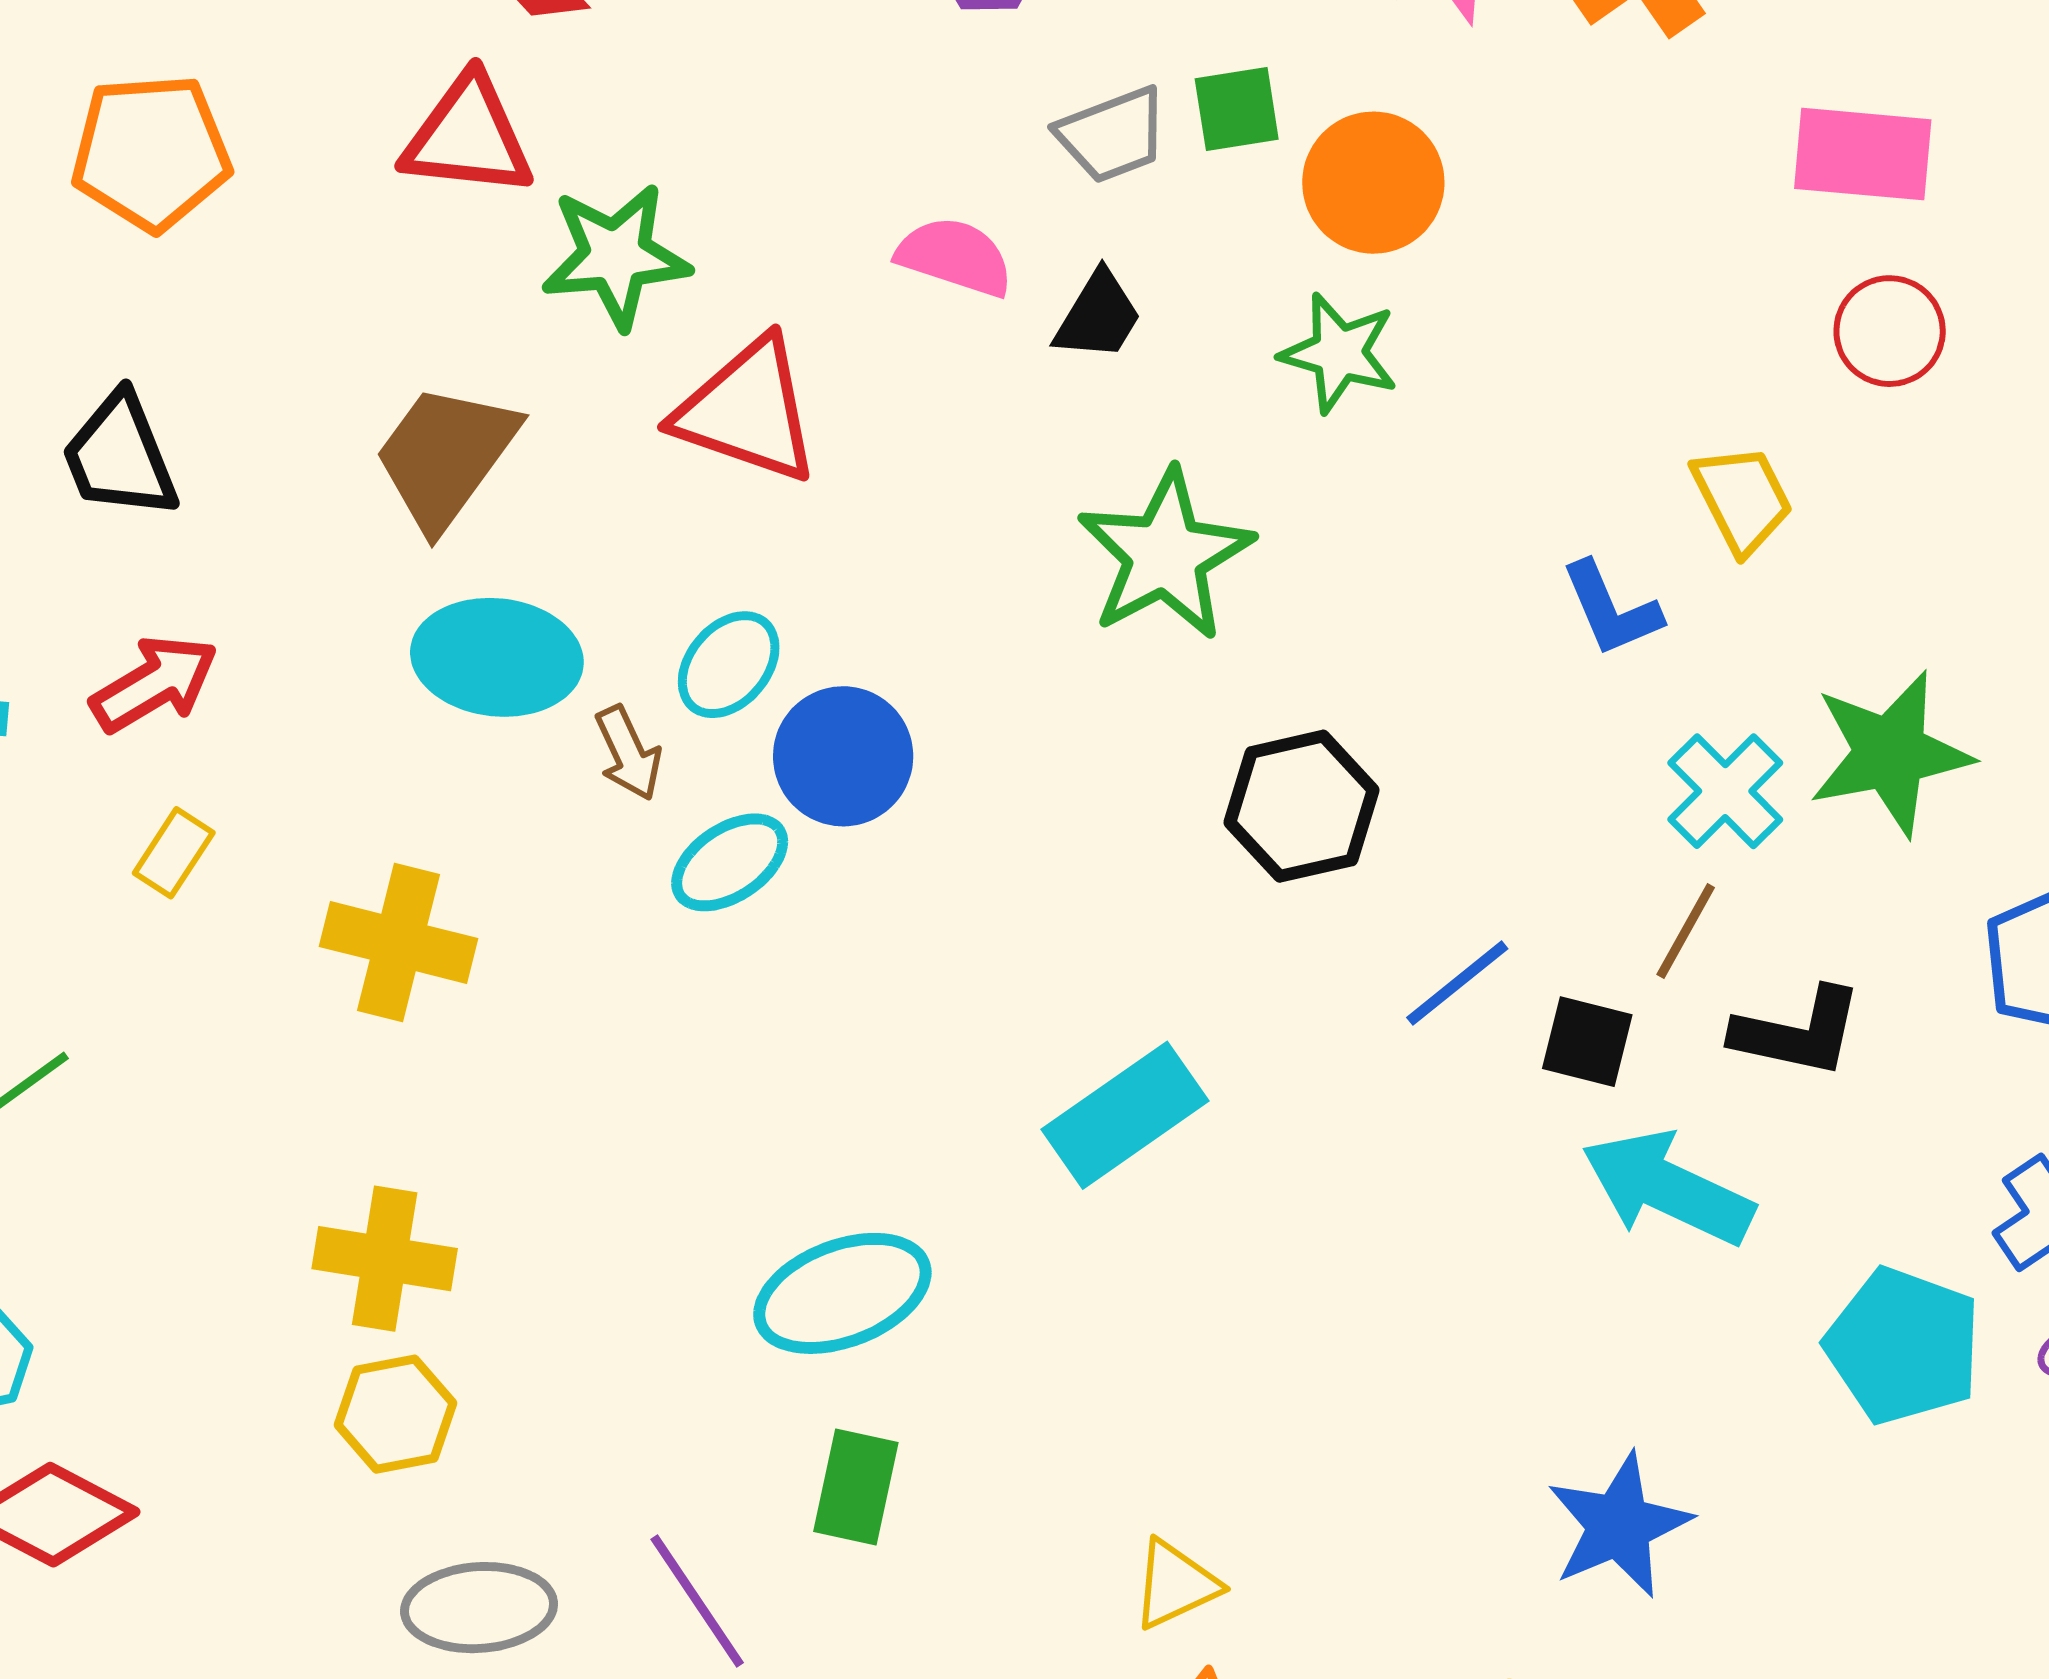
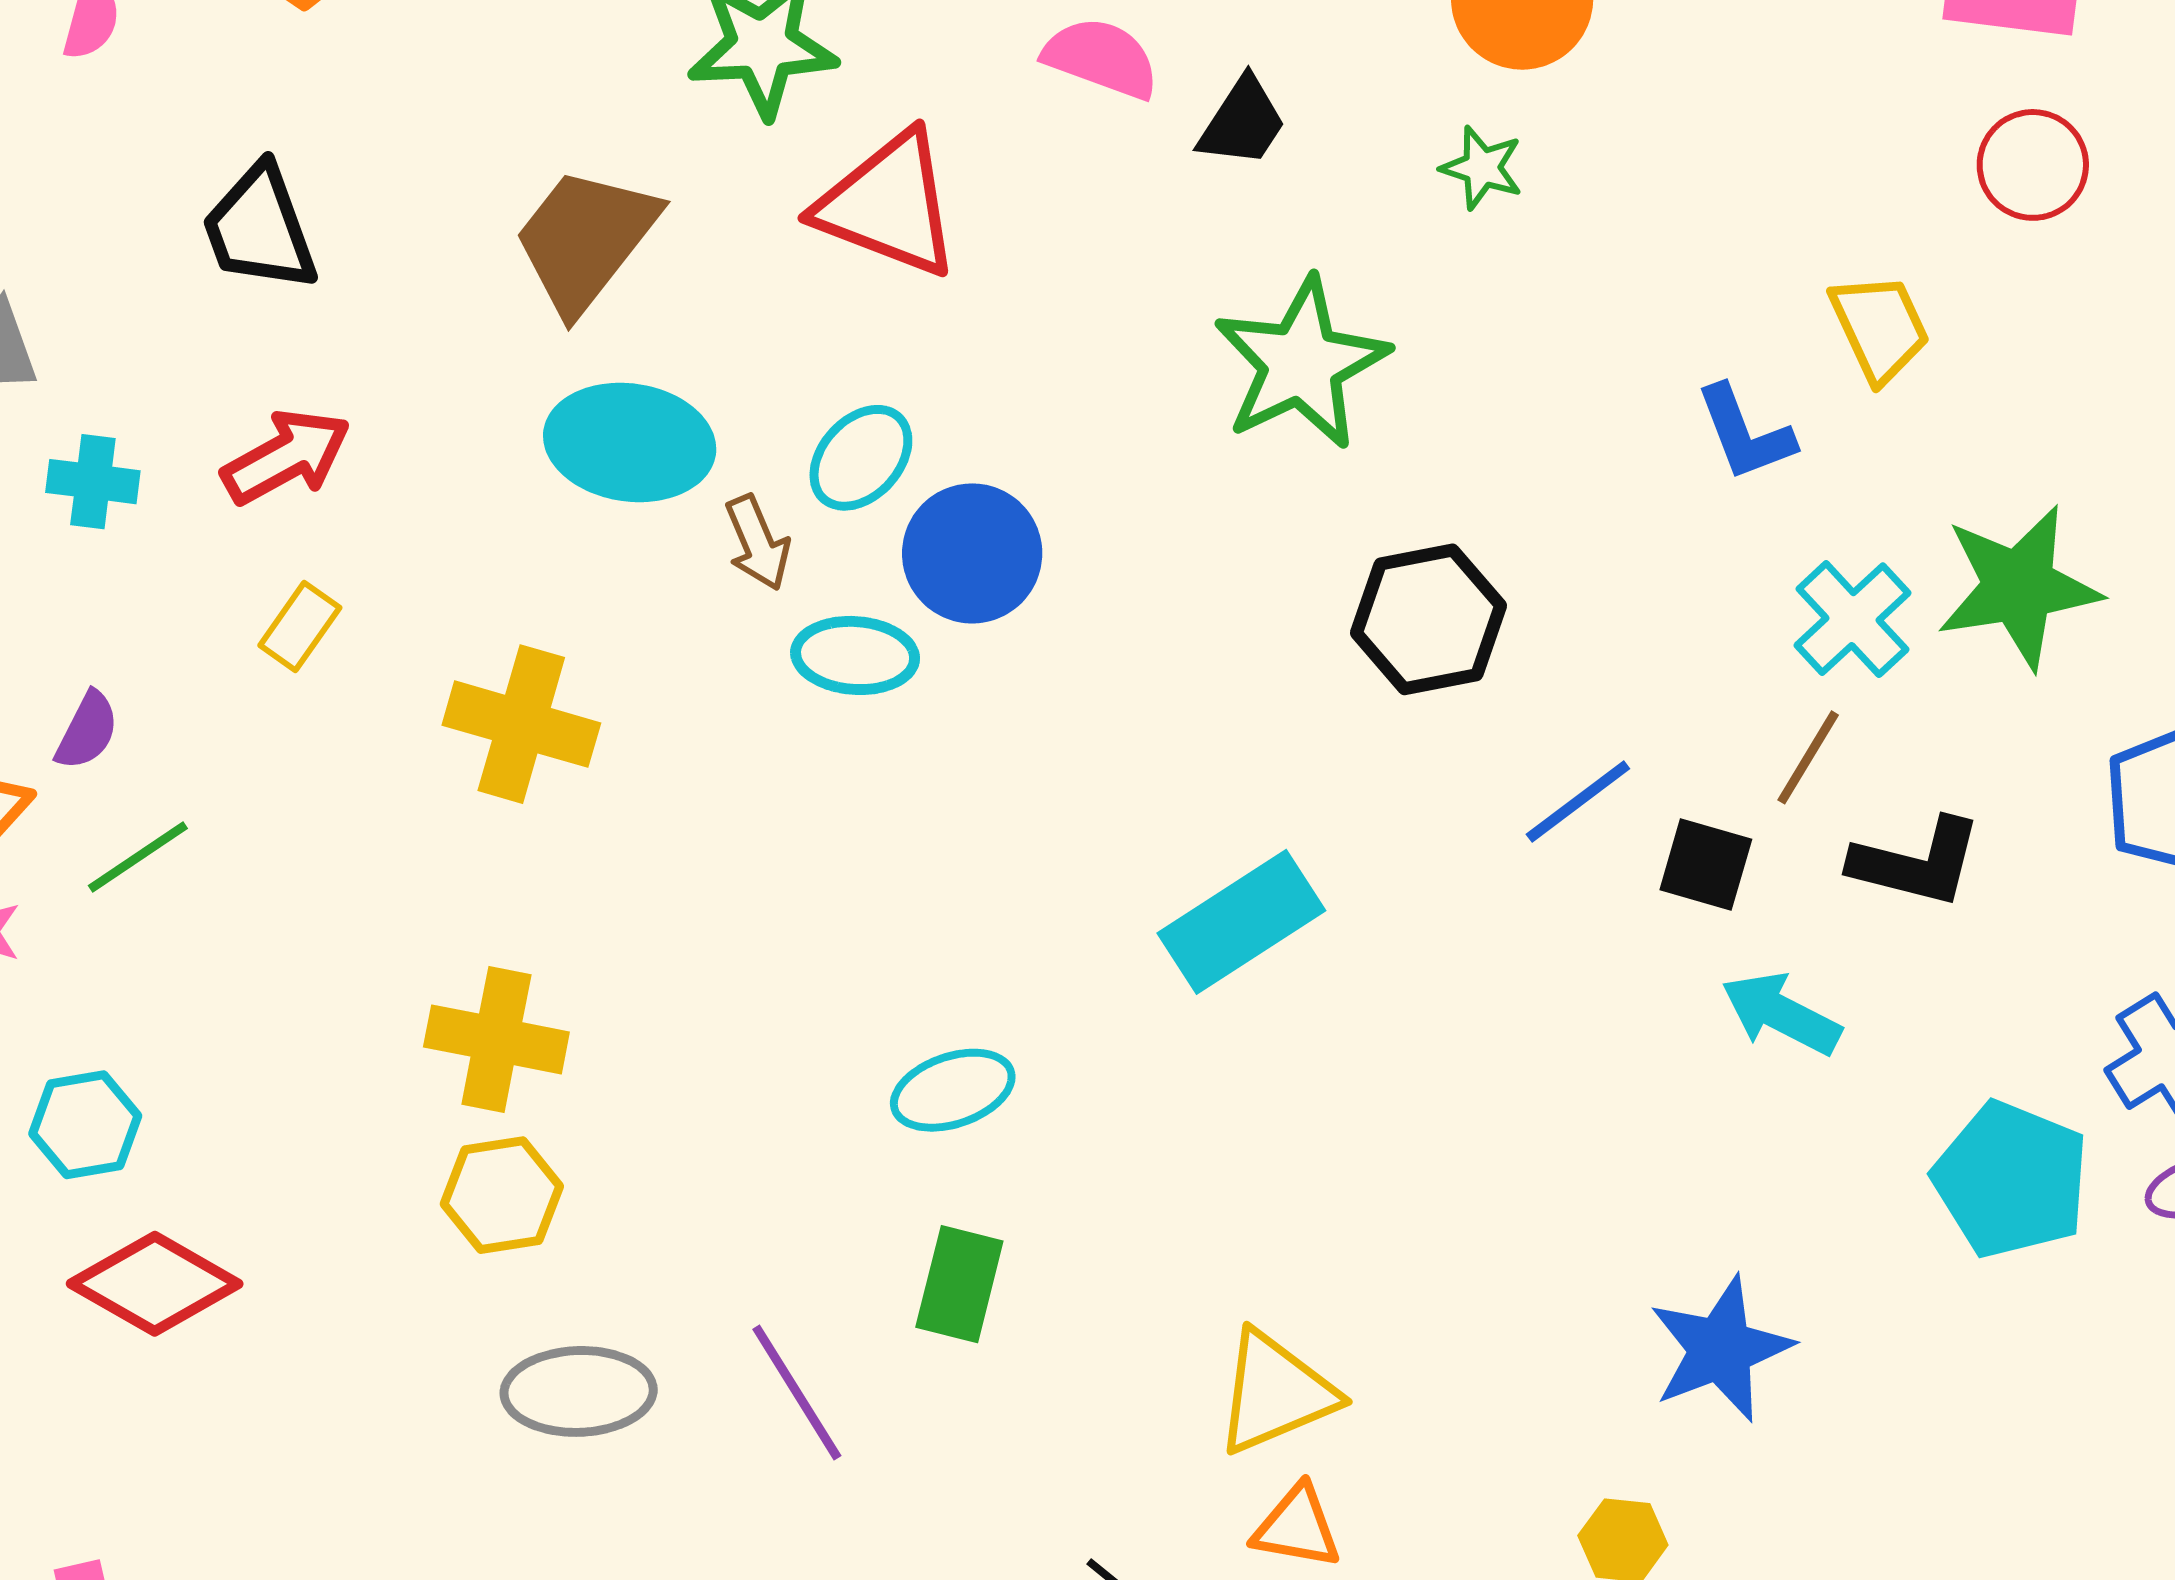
green star: (1339, 353) -> (1482, 168), size x0.7
cyan ellipse: (730, 862) -> (855, 655), turned 36
cyan arrow: (1668, 1188) -> (1781, 1014), size x0.7
cyan ellipse: (842, 1293) -> (953, 1090), size x0.7
yellow triangle: (1175, 1585) -> (1275, 1393), size x1.4

